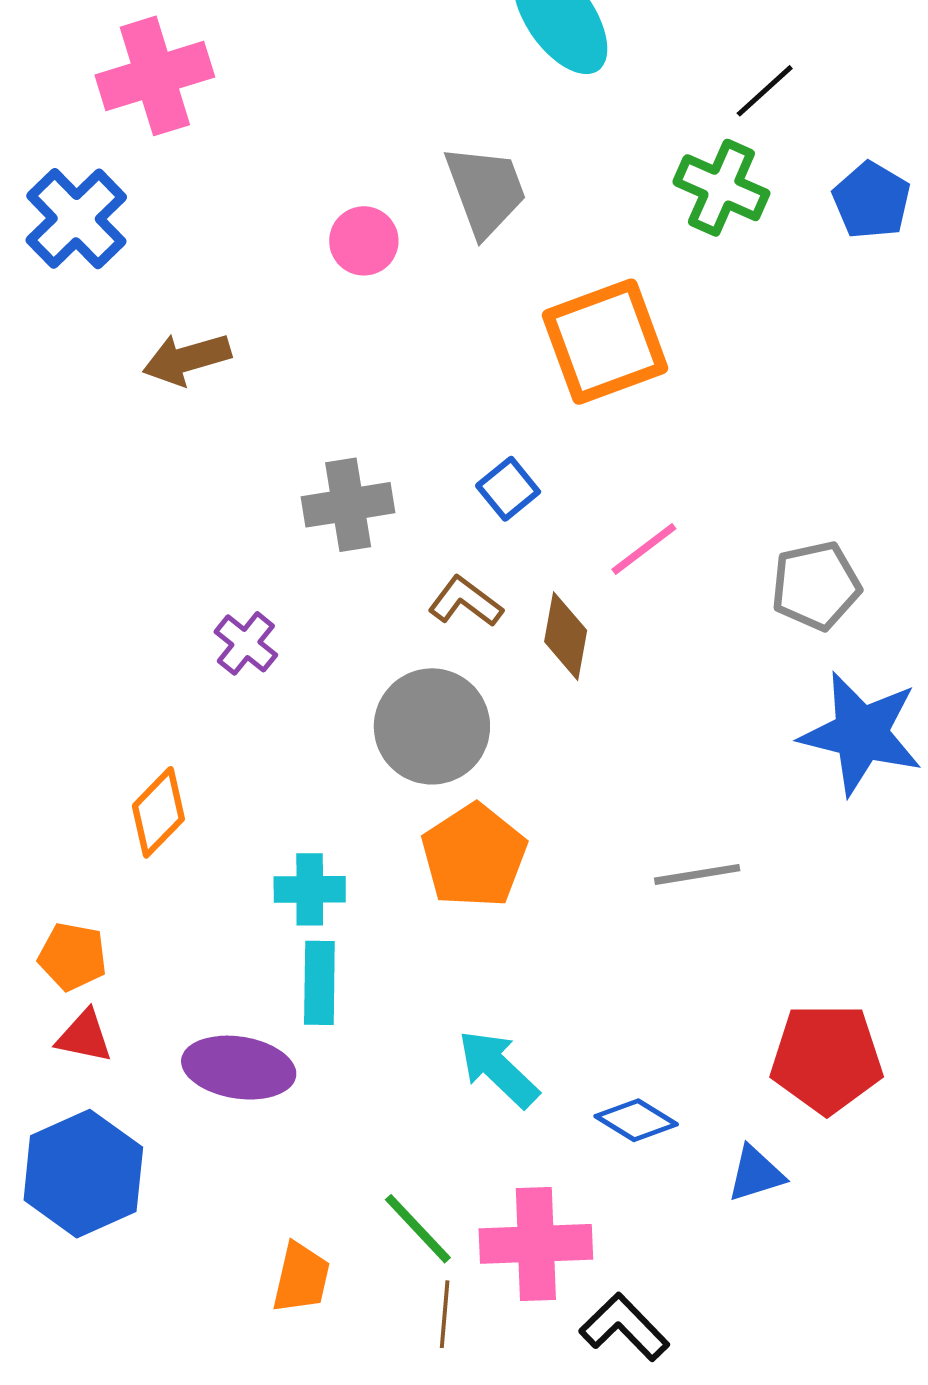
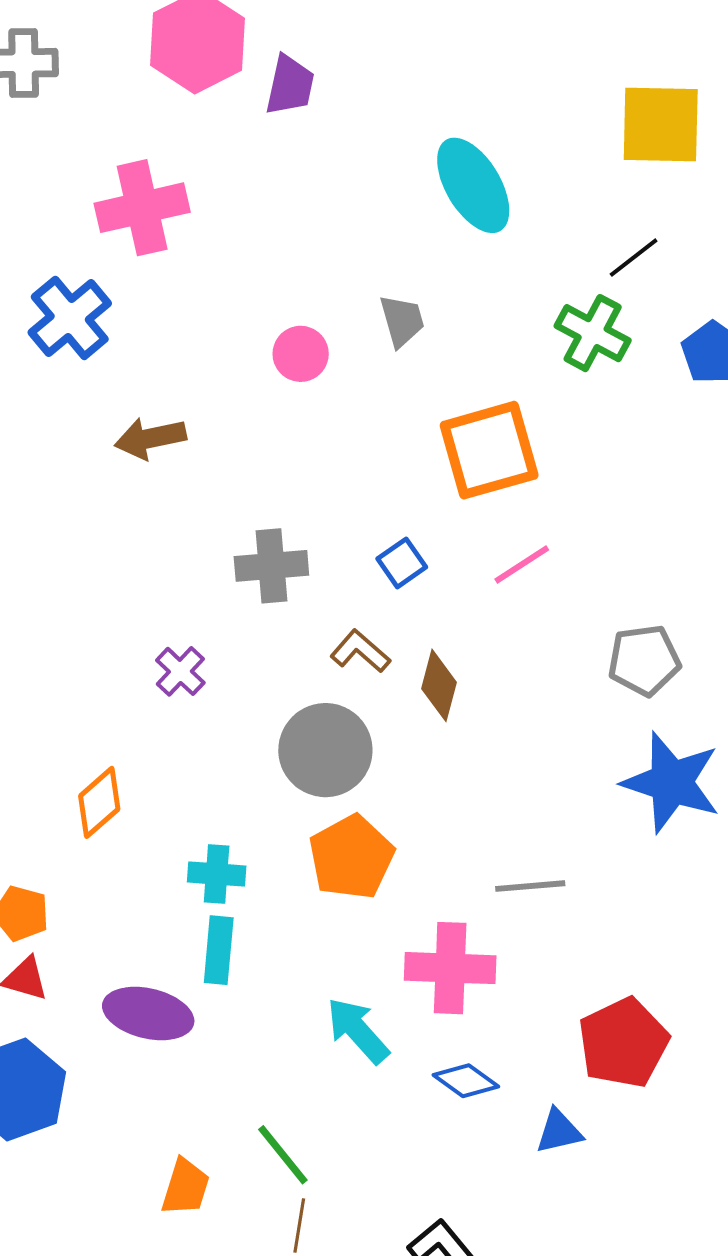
gray trapezoid: (486, 191) -> (402, 321), size x0.7
pink line: (644, 549) -> (522, 564), moved
red pentagon: (827, 1059) -> (623, 1043), turned -30
pink cross: (536, 1244) -> (450, 968), moved

